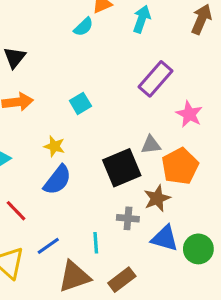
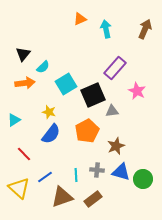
cyan arrow: (142, 19) -> (106, 29), turned -30
cyan semicircle: (83, 27) -> (43, 67), moved
cyan square: (80, 103) -> (66, 84), size x1.5
orange pentagon: (180, 166) -> (87, 131), moved
black square: (122, 168) -> (93, 95), moved
gray cross: (128, 218) -> (97, 170), moved

